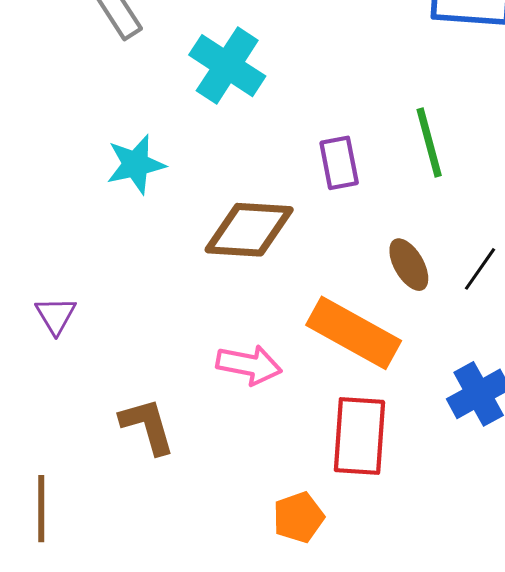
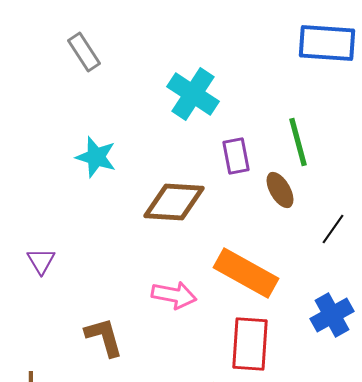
cyan cross: (227, 66) -> (193, 94), moved
cyan star: (136, 164) -> (96, 157), turned 30
brown ellipse: (409, 265) -> (280, 190), moved

